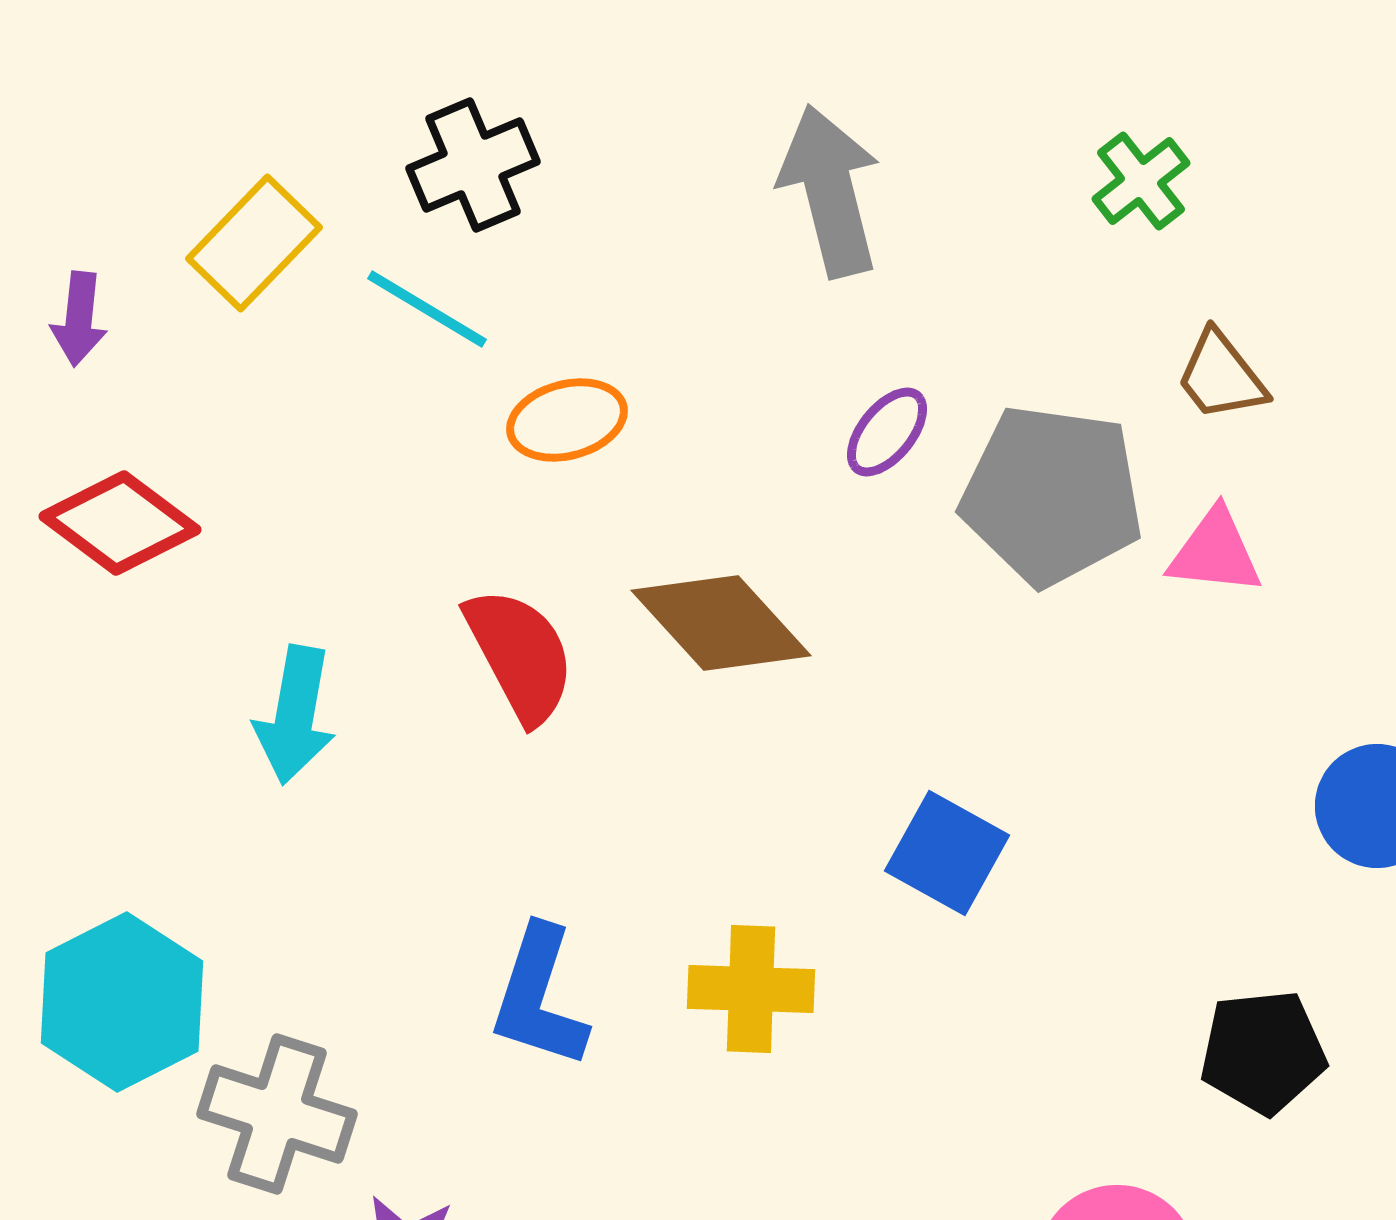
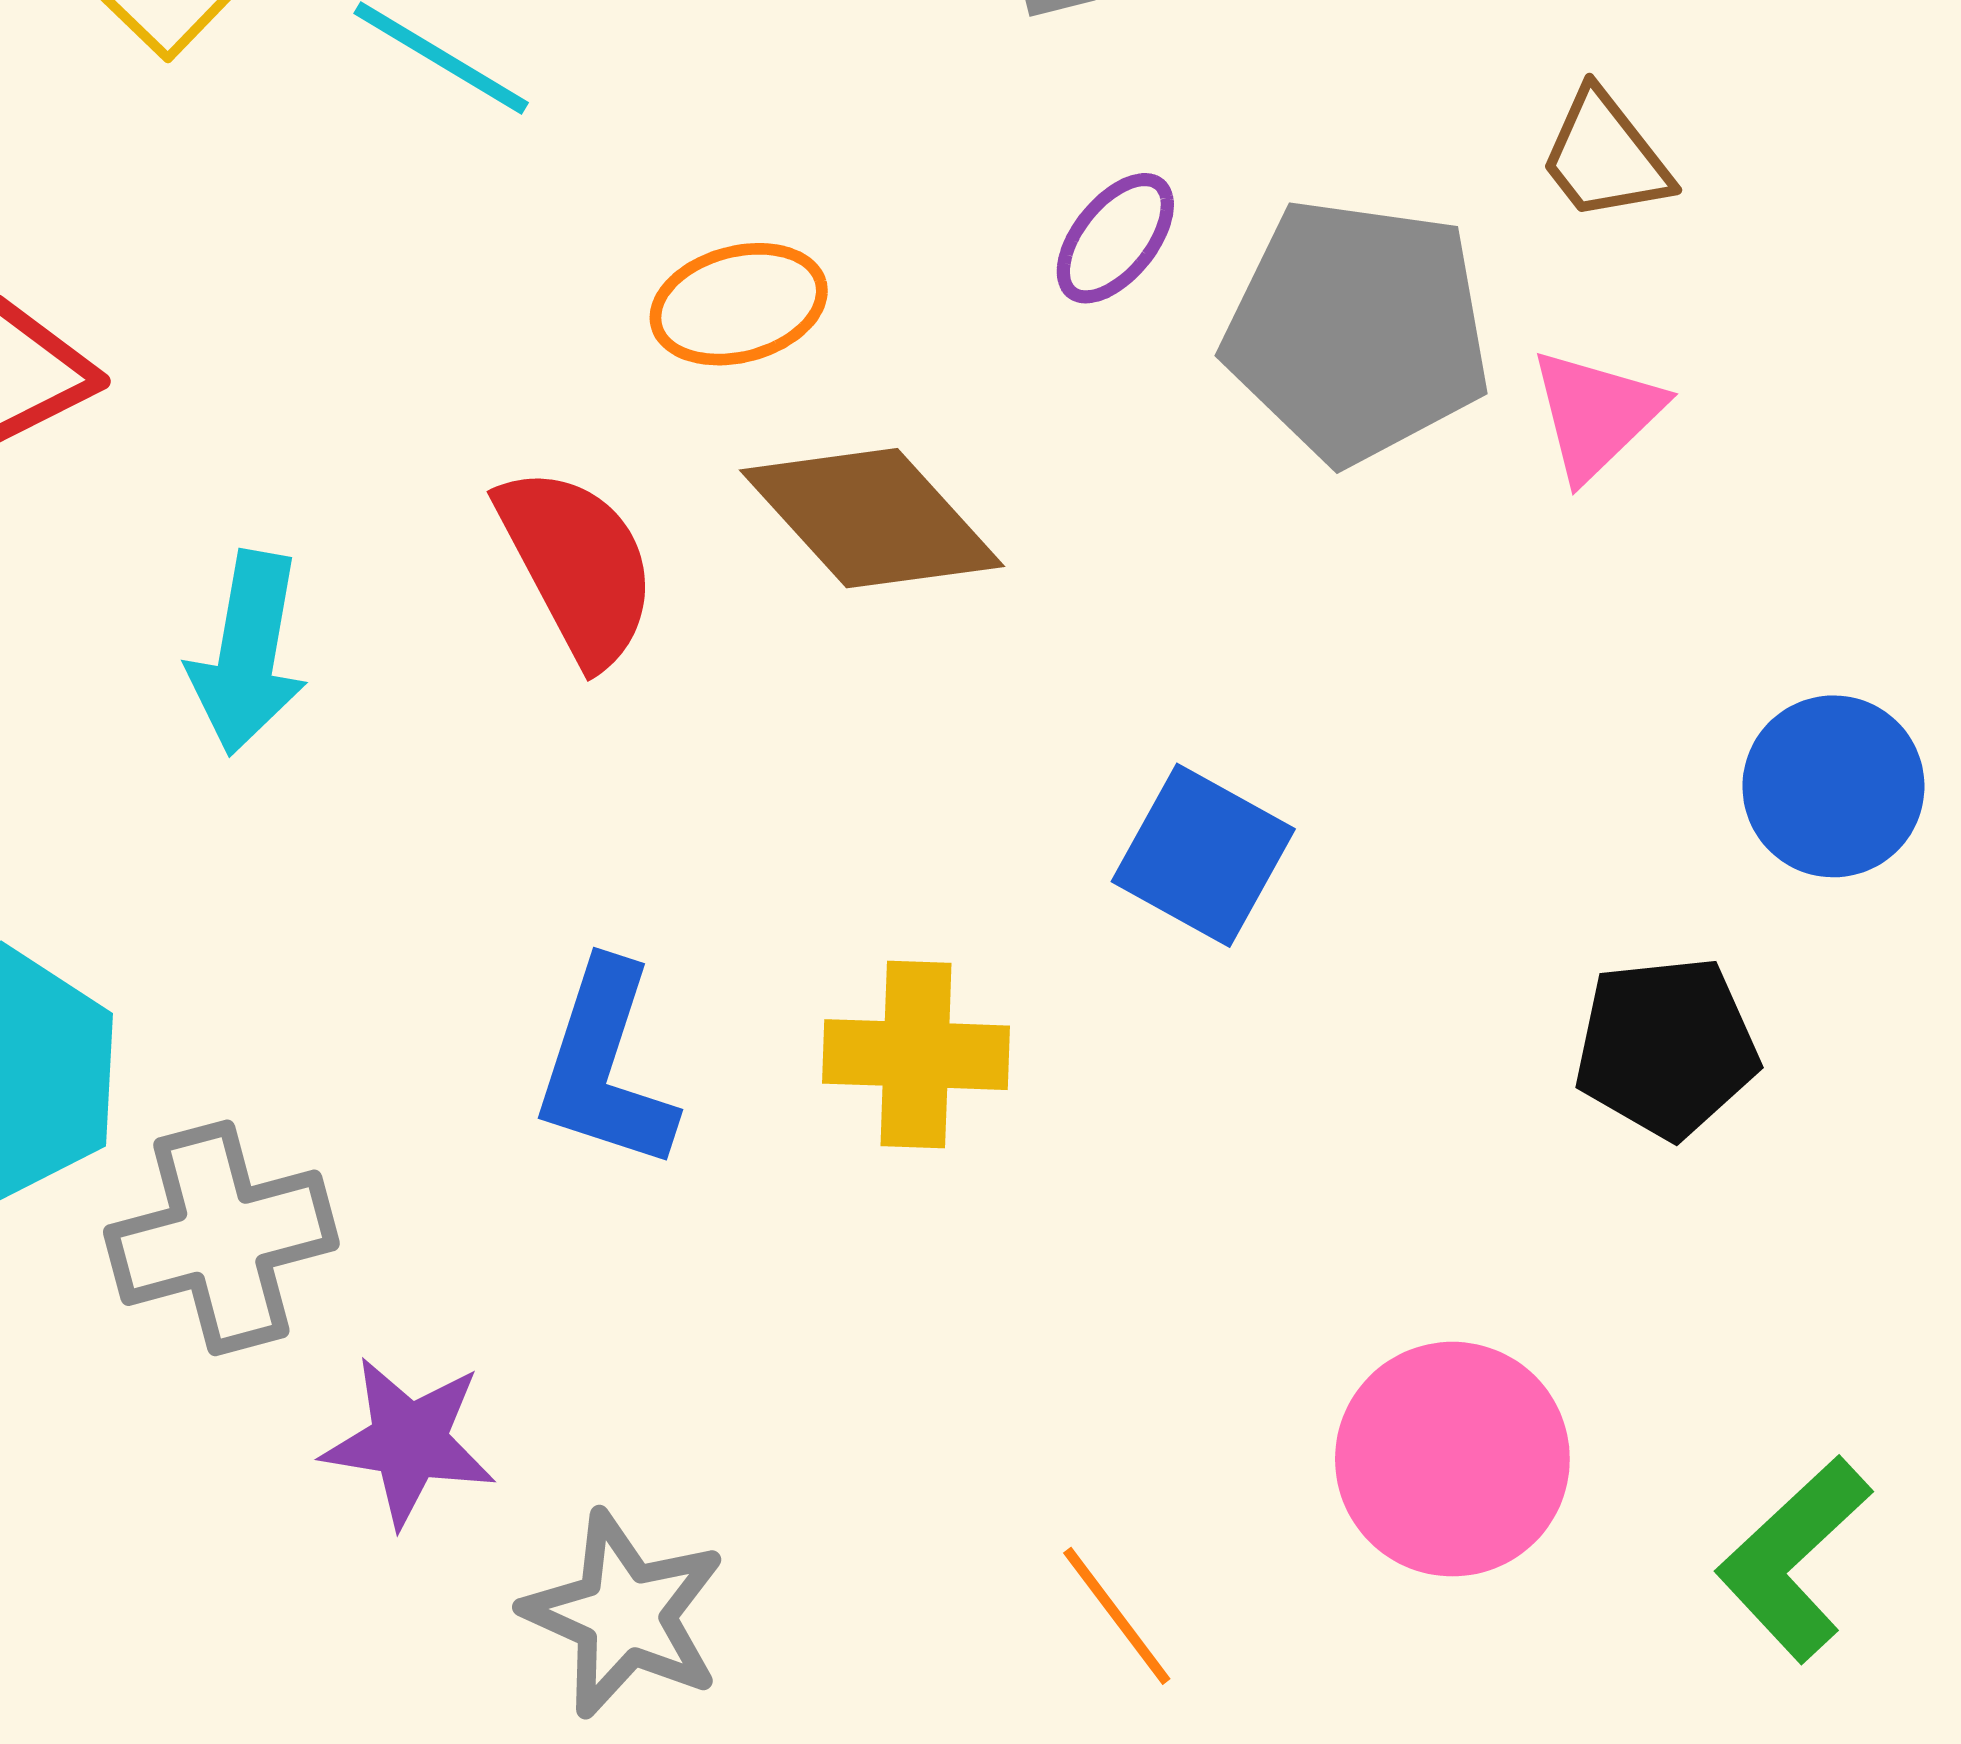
orange ellipse: (567, 420) -> (739, 304), moved
pink triangle: (1215, 552) -> (1596, 414), turned -50
black pentagon: (1263, 1052) -> (1666, 1047), moved
gray cross: (277, 1114) -> (221, 1238), turned -33

